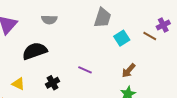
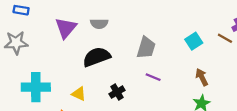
gray trapezoid: (103, 18) -> (146, 48), moved
gray semicircle: (49, 20) -> (99, 24), moved
brown arrow: (129, 71) -> (202, 77), turned 112

